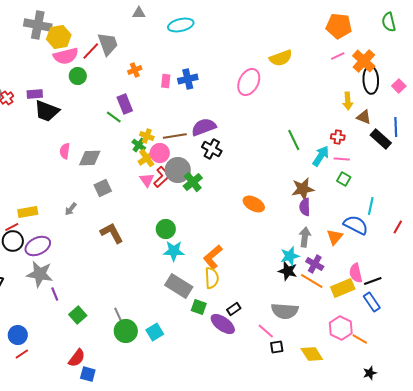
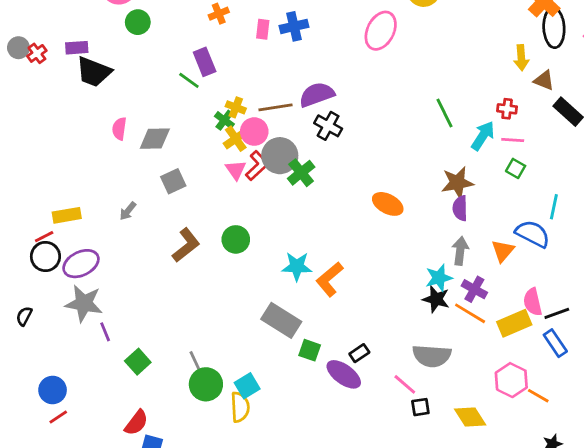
green circle: (166, 229) -> (236, 239), moved
brown L-shape: (112, 233) -> (186, 245), turned 80
cyan star: (174, 251) -> (297, 266), moved
yellow semicircle: (212, 278) -> (240, 407), moved

